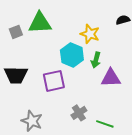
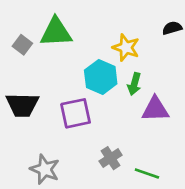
gray square: (16, 32) -> (22, 45), turned -32

